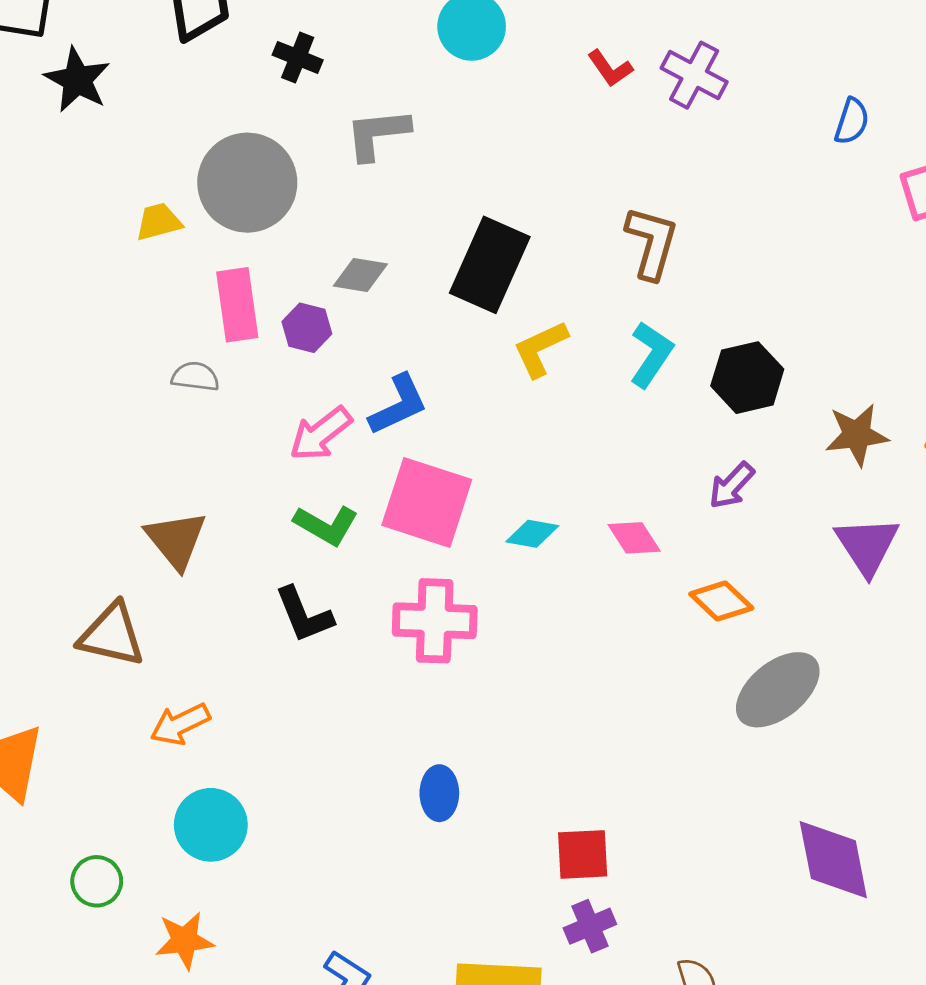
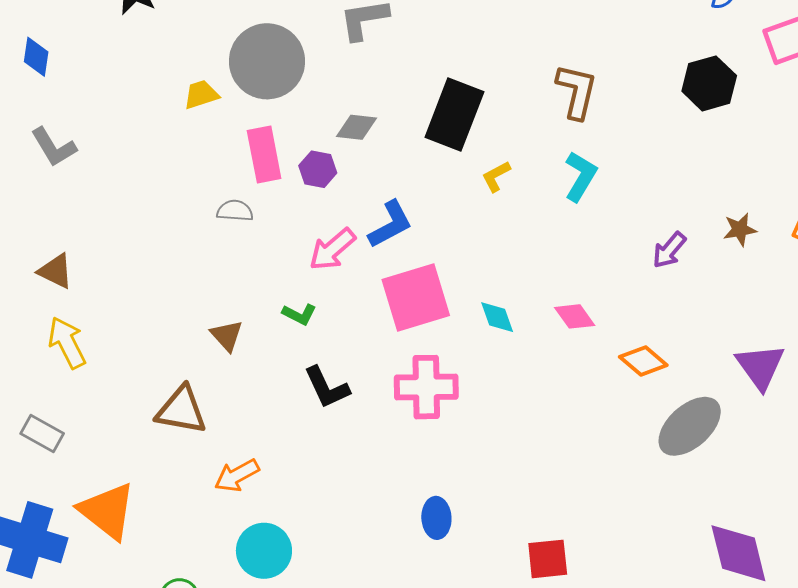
yellow L-shape: (540, 349) -> (496, 176), size x0.7
black hexagon: (747, 378) -> (709, 83), moved
brown star: (857, 435) -> (740, 229), size x0.7
purple arrow: (732, 486) -> (669, 250), moved
pink square: (427, 502) -> (416, 297), turned -32
green L-shape: (326, 525) -> (299, 314), moved, size x0.7
cyan diamond: (532, 534) -> (497, 317), turned 63
brown triangle: (176, 540) -> (227, 336), size x0.7
purple triangle: (867, 546) -> (760, 366), moved

